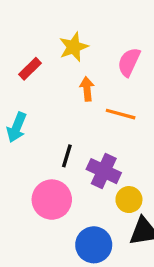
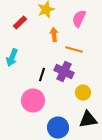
purple cross: (104, 171) -> (64, 72), moved
yellow circle: (129, 200) -> (83, 93), moved

